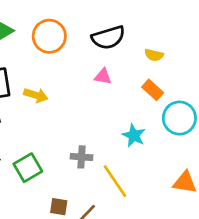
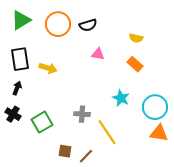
black semicircle: (108, 38) -> (88, 25), moved, size x0.7
cyan circle: (179, 118) -> (155, 107), moved

